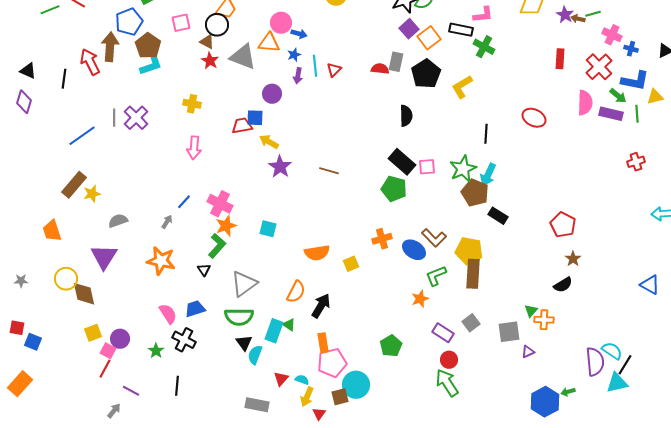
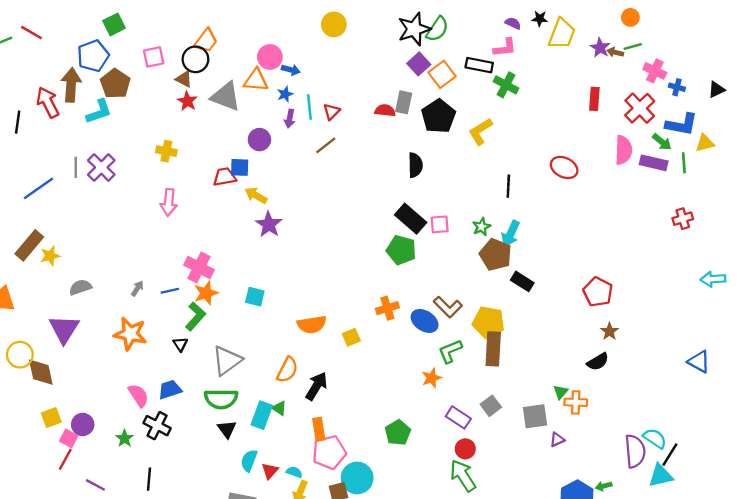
cyan L-shape: (151, 65) -> (99, 112), moved
green star: (463, 169) -> (482, 227), size x0.6
brown line: (329, 171) -> (326, 145), moved, turned -54
blue line: (184, 202) -> (170, 291), moved, turned 35
cyan semicircle: (255, 355) -> (249, 461), moved

